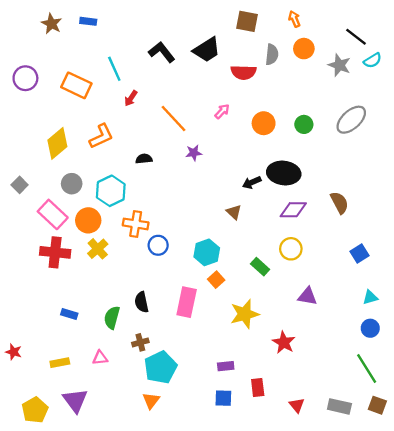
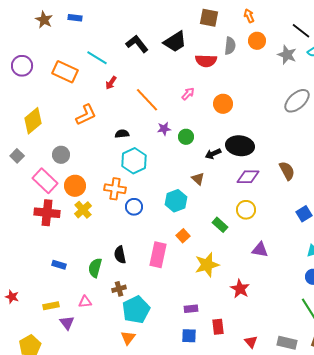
cyan line: (114, 69) -> (97, 58), turned -35
green circle: (304, 124) -> (186, 137), moved
yellow diamond: (57, 143) -> (33, 121), moved
cyan hexagon: (111, 191) -> (134, 161), moved
cyan hexagon: (207, 252) -> (176, 201), moved
purple triangle: (75, 400) -> (67, 323), moved, size x0.7

